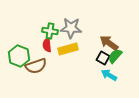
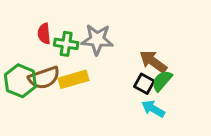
red semicircle: (47, 45) -> (44, 34), moved
yellow rectangle: (68, 49) -> (74, 79), moved
brown semicircle: (36, 66) -> (44, 78), moved

